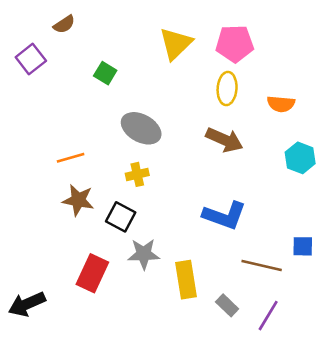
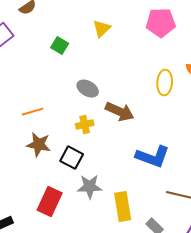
yellow triangle: (176, 44) -> (102, 29), moved, size x0.7
yellow ellipse: (227, 89) -> (165, 83), moved
gray ellipse: (141, 128) -> (88, 89), size x0.7
brown arrow: (224, 140) -> (120, 112), moved

